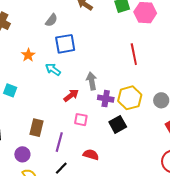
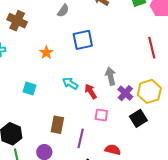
gray semicircle: (51, 20) -> (63, 11), moved
cyan arrow: (53, 69) -> (70, 83), moved
red arrow: (71, 95) -> (91, 91), turned -84
purple cross: (106, 99) -> (125, 93), turned 35

